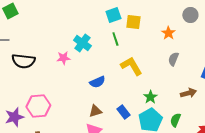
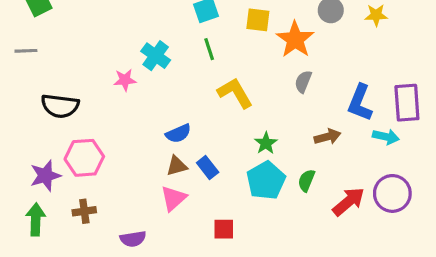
yellow square: (133, 22) -> (258, 20), moved
orange star: (168, 33) -> (295, 39), size x1.6
black semicircle: (23, 61) -> (60, 106), moved
blue semicircle: (97, 82) -> (178, 133), moved
blue rectangle: (123, 112) -> (208, 168), moved

